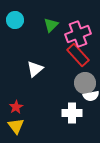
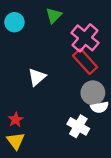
green triangle: (51, 25) -> (54, 15), moved
pink cross: (78, 34) -> (85, 38), turned -30
white cross: (72, 113) -> (78, 126), turned 30

